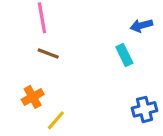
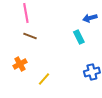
yellow line: (56, 120) -> (44, 79), moved

